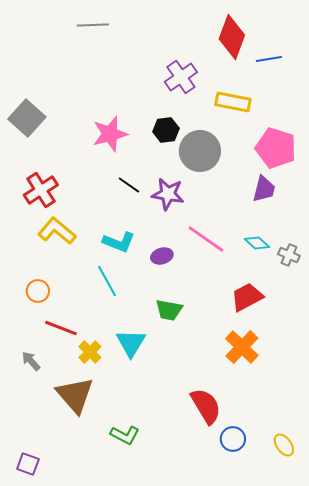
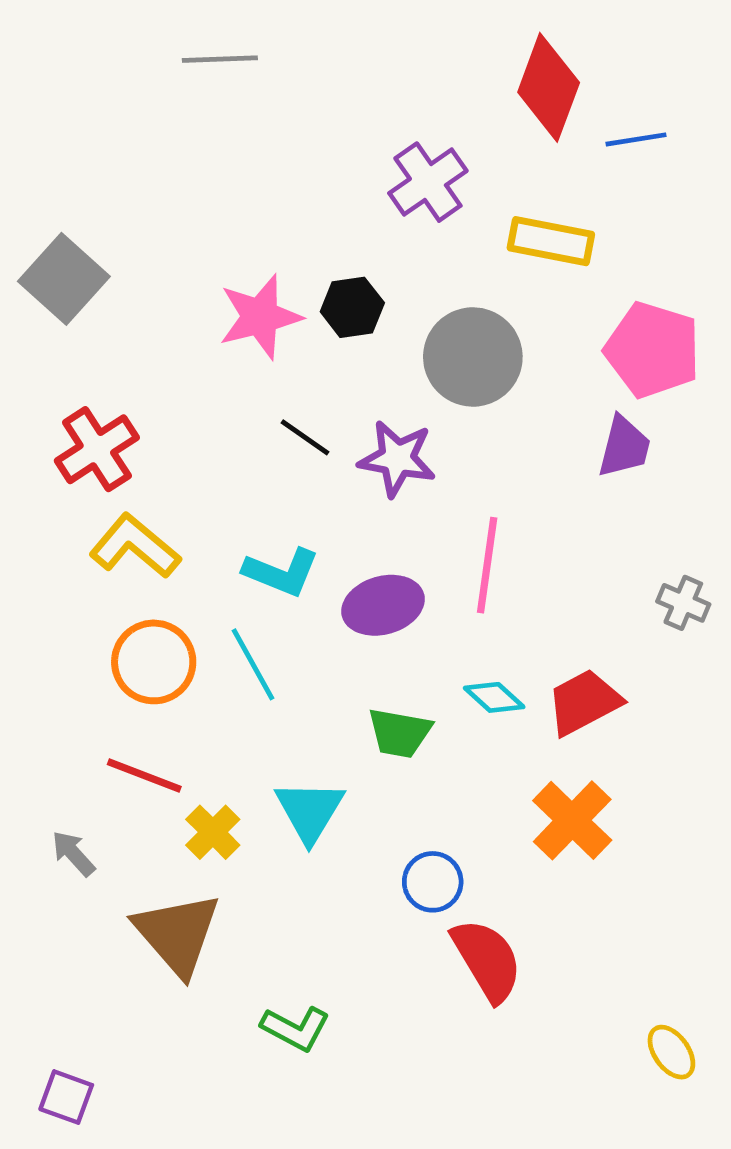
black hexagon: (166, 130) -> (352, 307), moved
pink line: (206, 239) -> (487, 565), turned 63
cyan diamond: (257, 243) -> (494, 697), moved
purple ellipse: (162, 256) -> (383, 605), size x1.5
orange circle: (38, 291) -> (154, 662), moved, size x1.5
blue circle: (233, 439) -> (433, 882), moved

